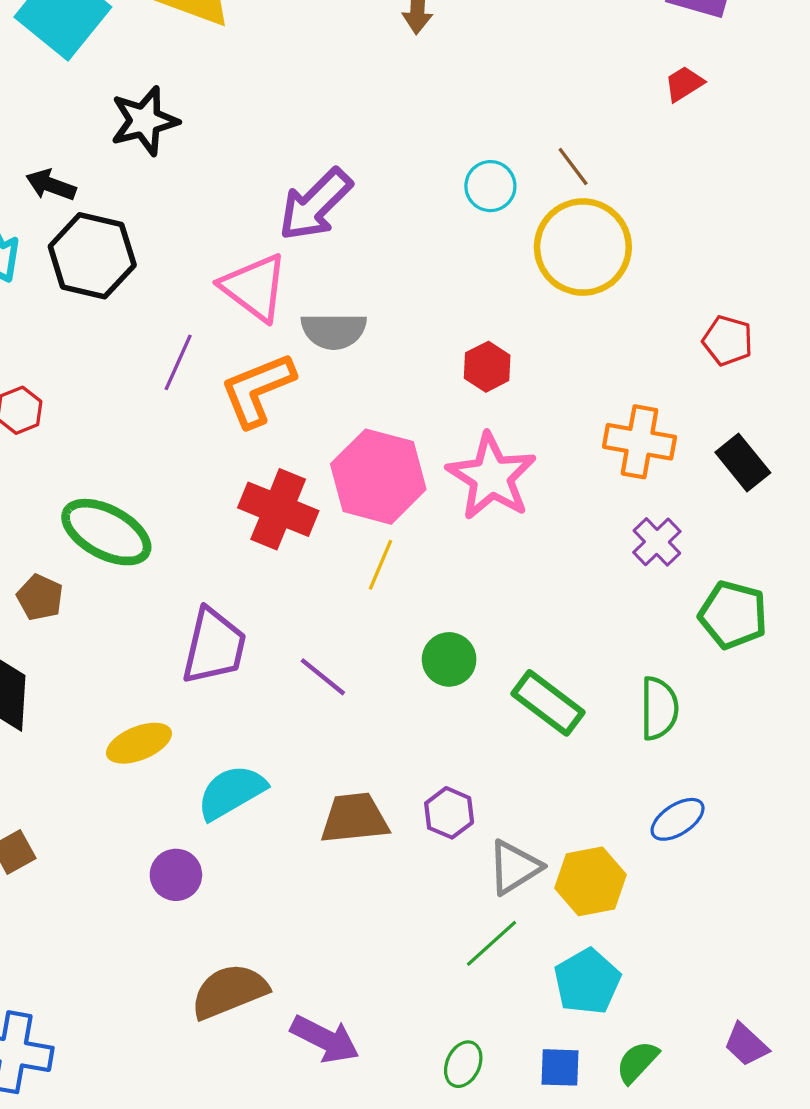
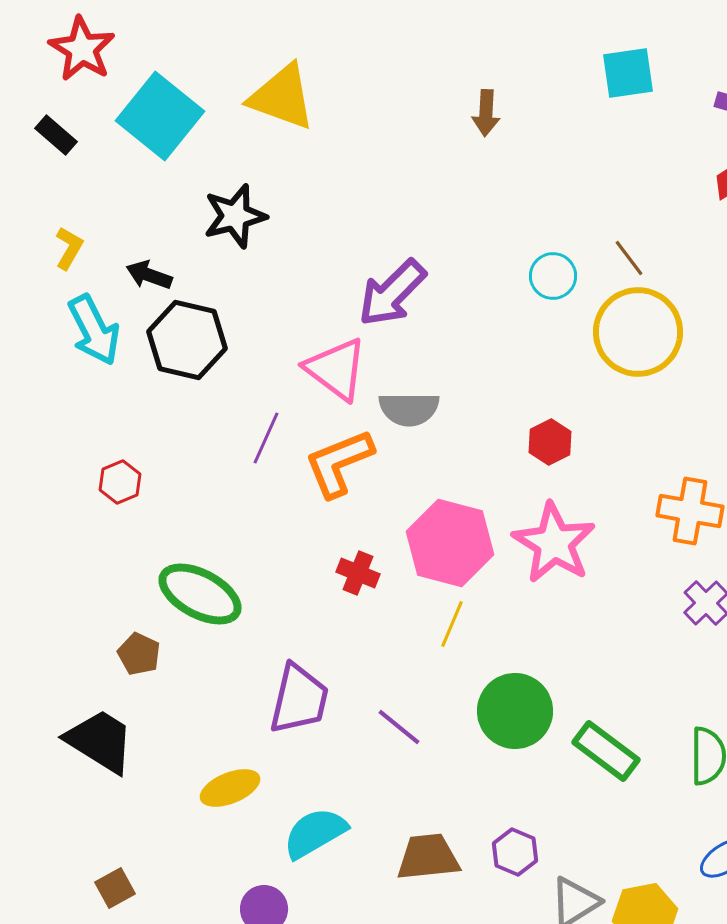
red cross: (278, 509) -> (358, 573), size x0.6
green circle: (449, 659) -> (515, 711), size x1.5

